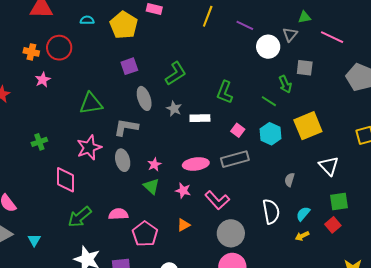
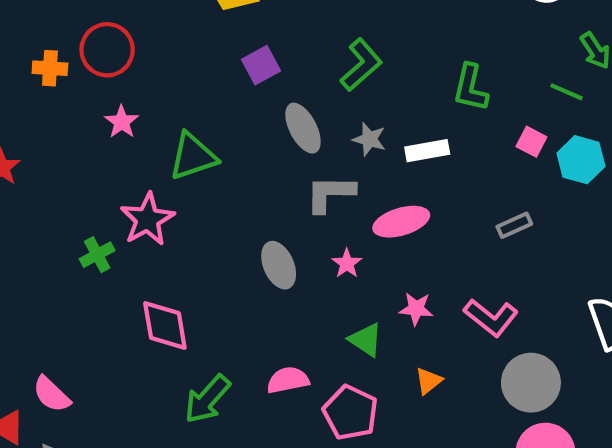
pink star: (43, 80) -> (122, 122), moved
gray L-shape: (126, 127) -> (330, 194), moved
pink square: (238, 130) -> (531, 142), moved
pink star: (89, 148) -> (147, 219), moved
gray rectangle: (235, 159) -> (514, 225), size x0.6
pink ellipse: (196, 164) -> (401, 222), moved
green triangle: (151, 186) -> (366, 340), moved

